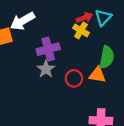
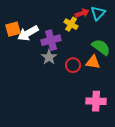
white arrow: (22, 21) -> (28, 33), moved
yellow cross: (81, 30) -> (71, 24), moved
green semicircle: (107, 57) -> (101, 47), turned -66

